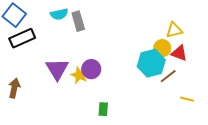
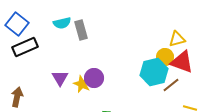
red triangle: (179, 53) -> (182, 62), size x1.4
purple triangle: (57, 69) -> (60, 78), size x0.7

